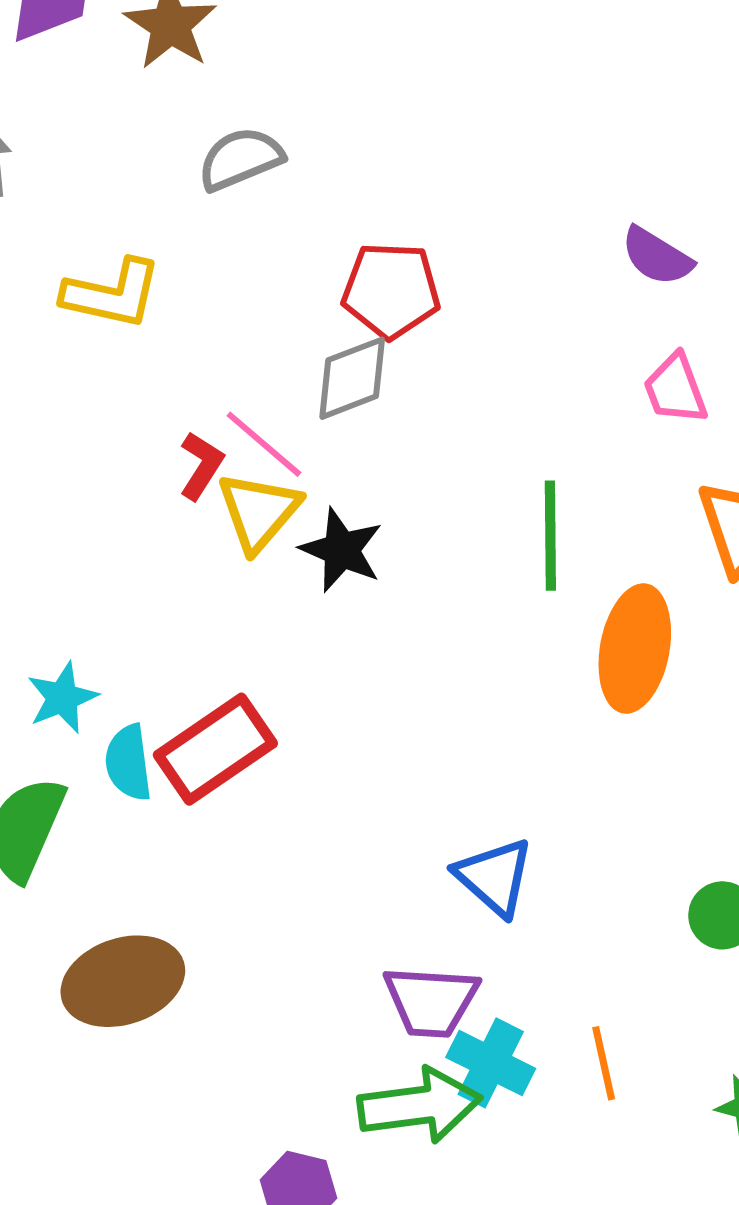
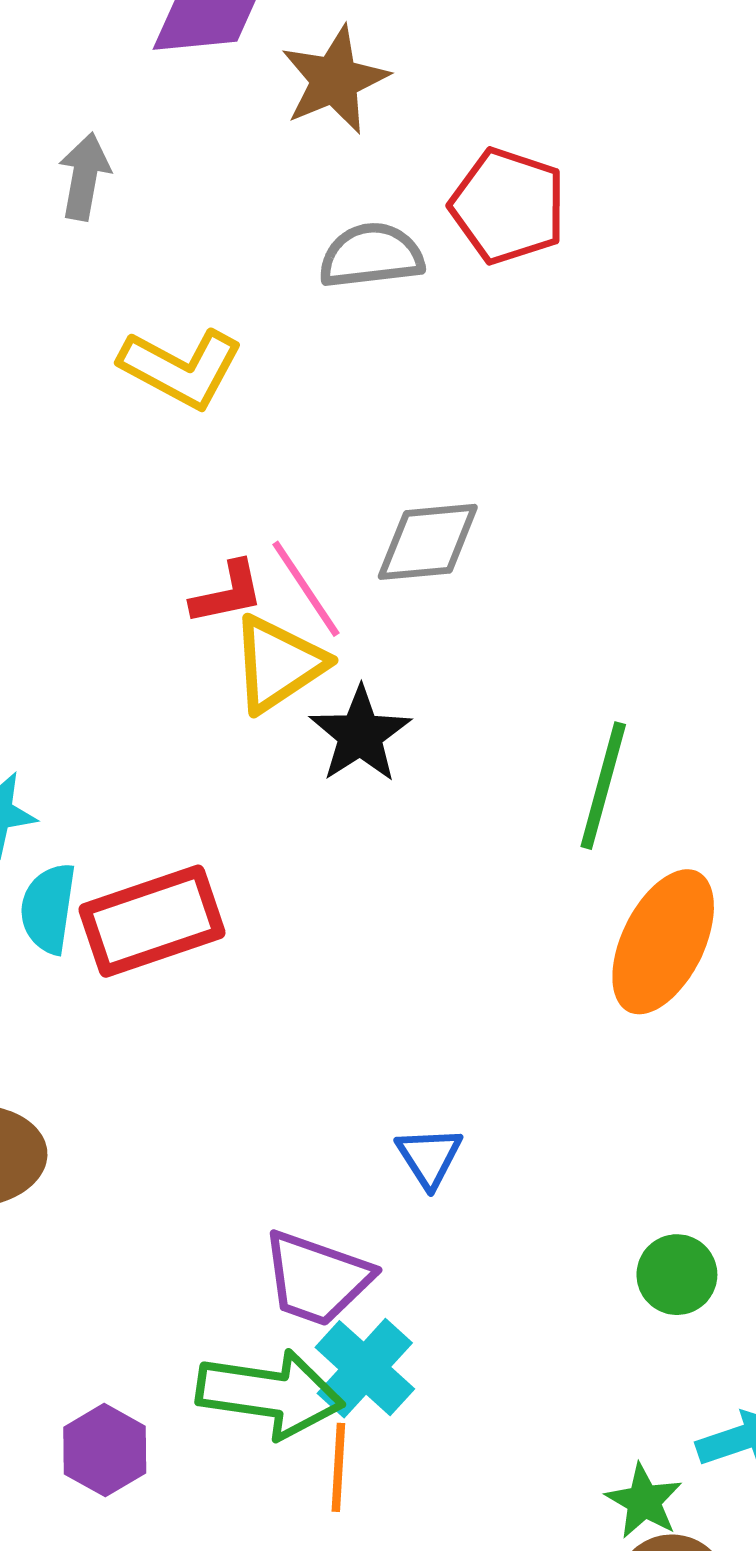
red pentagon: (391, 290) -> (508, 206), moved
red L-shape: (201, 466) -> (227, 593), turned 30
blue triangle: (494, 877) -> (429, 1157), size x0.7
orange line: (604, 1063) -> (338, 1467), moved

